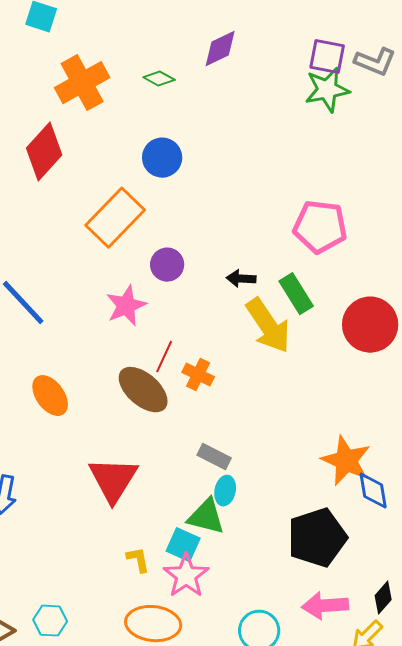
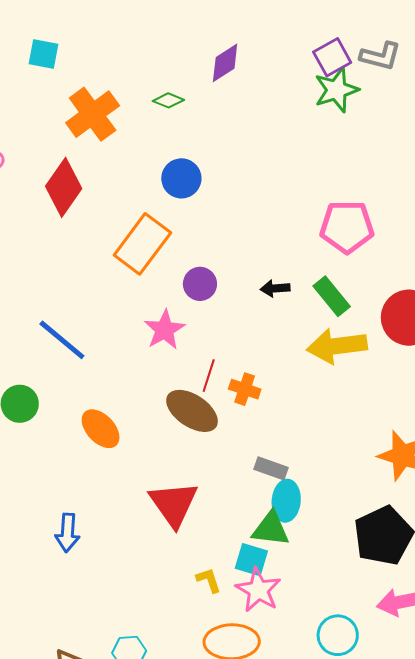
purple square: (327, 57) -> (332, 57), turned -33
yellow arrow: (268, 326) -> (337, 346), moved, turned 124
cyan ellipse: (225, 491) -> (286, 501), size x1.4

